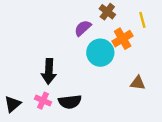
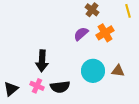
yellow line: (142, 20) -> (128, 11), moved
purple semicircle: (83, 28) -> (81, 34), moved
cyan circle: (100, 53) -> (93, 71), moved

